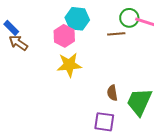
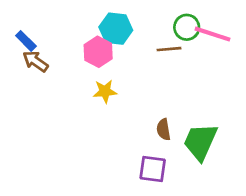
yellow star: (69, 65) -> (105, 91), size x0.7

